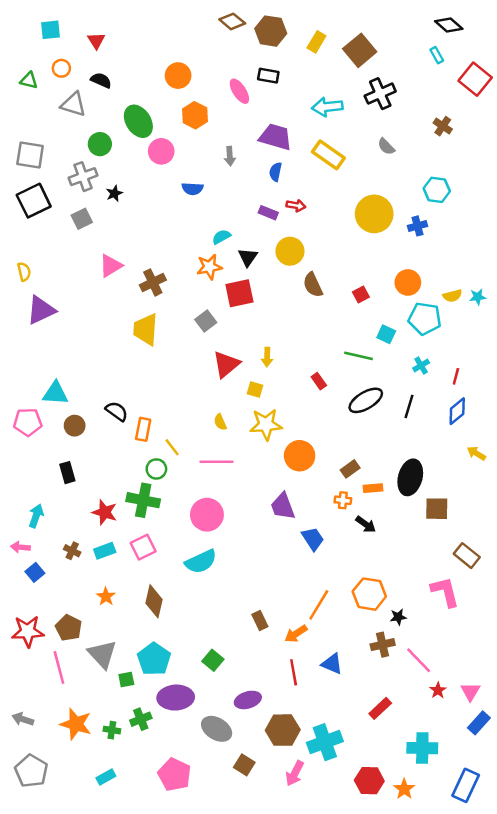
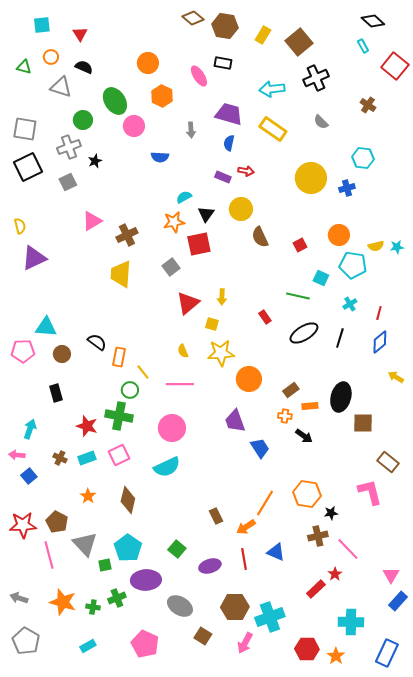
red star: (438, 690) -> (335, 574), moved
purple ellipse: (248, 700) -> (210, 566), moved

